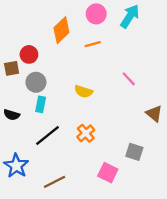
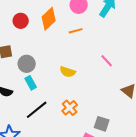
red circle: (29, 54) -> (21, 21), moved
cyan rectangle: (41, 104) -> (31, 83), turned -40
gray square: (134, 152) -> (102, 124), moved

